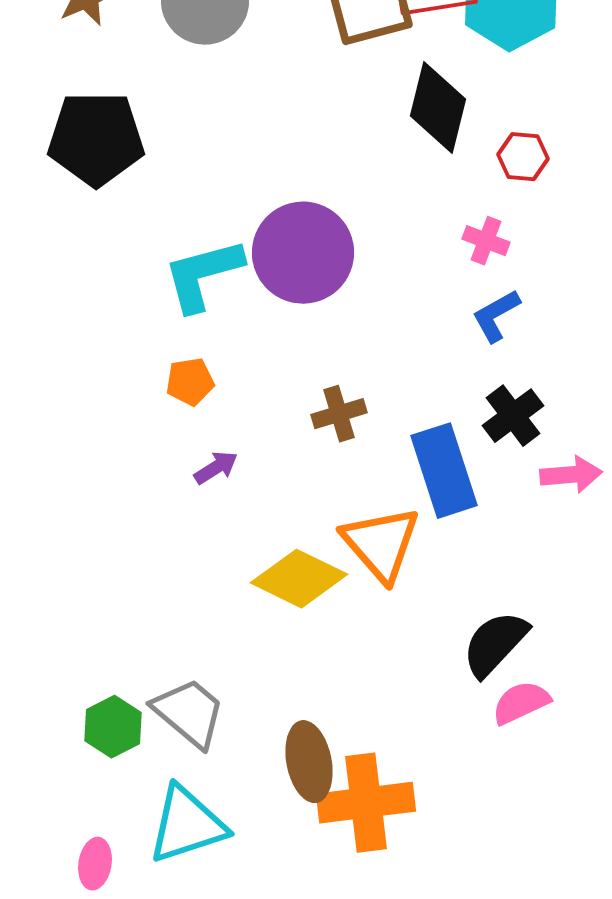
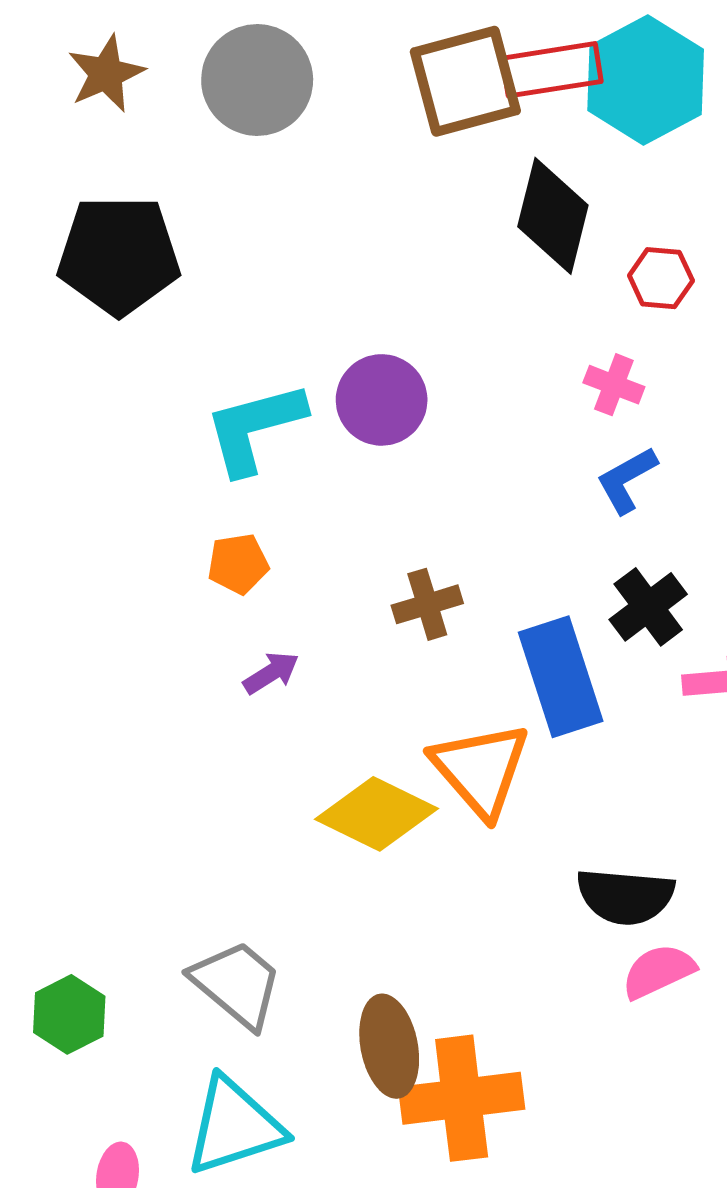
purple circle: (303, 253) -> (382, 400), size x0.7
black semicircle: (495, 644) -> (625, 896), turned -128
green hexagon: (113, 727) -> (69, 1014), moved

